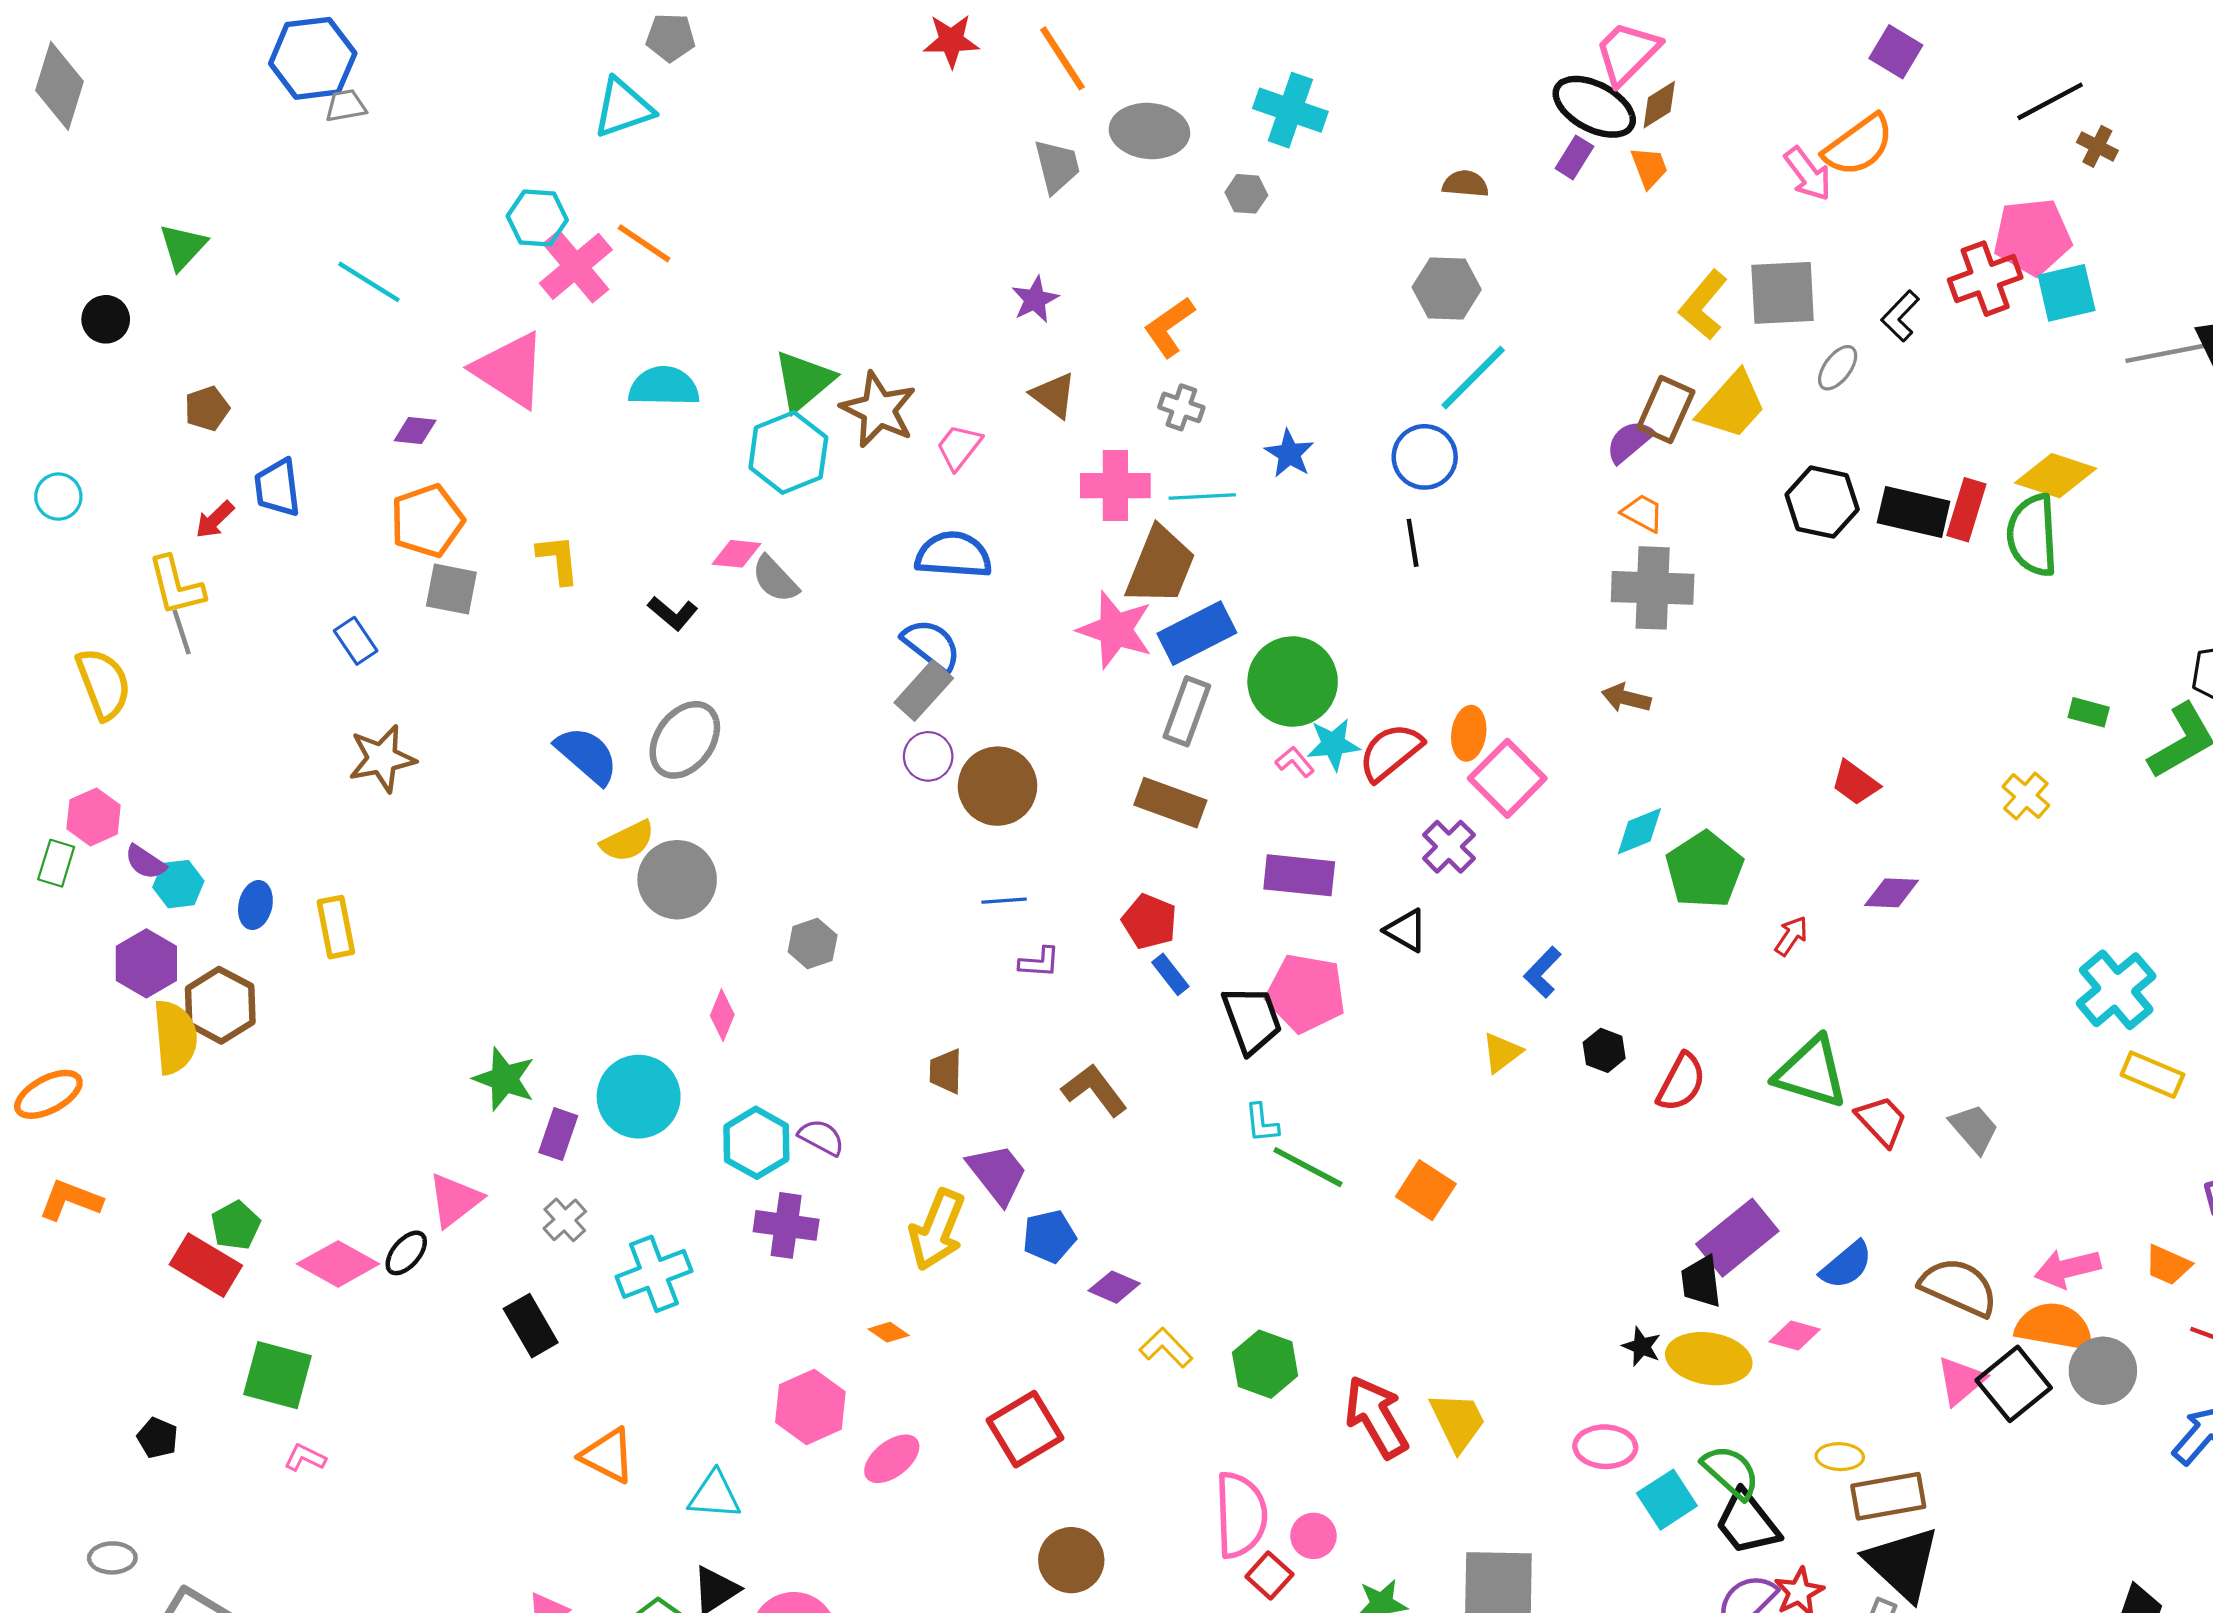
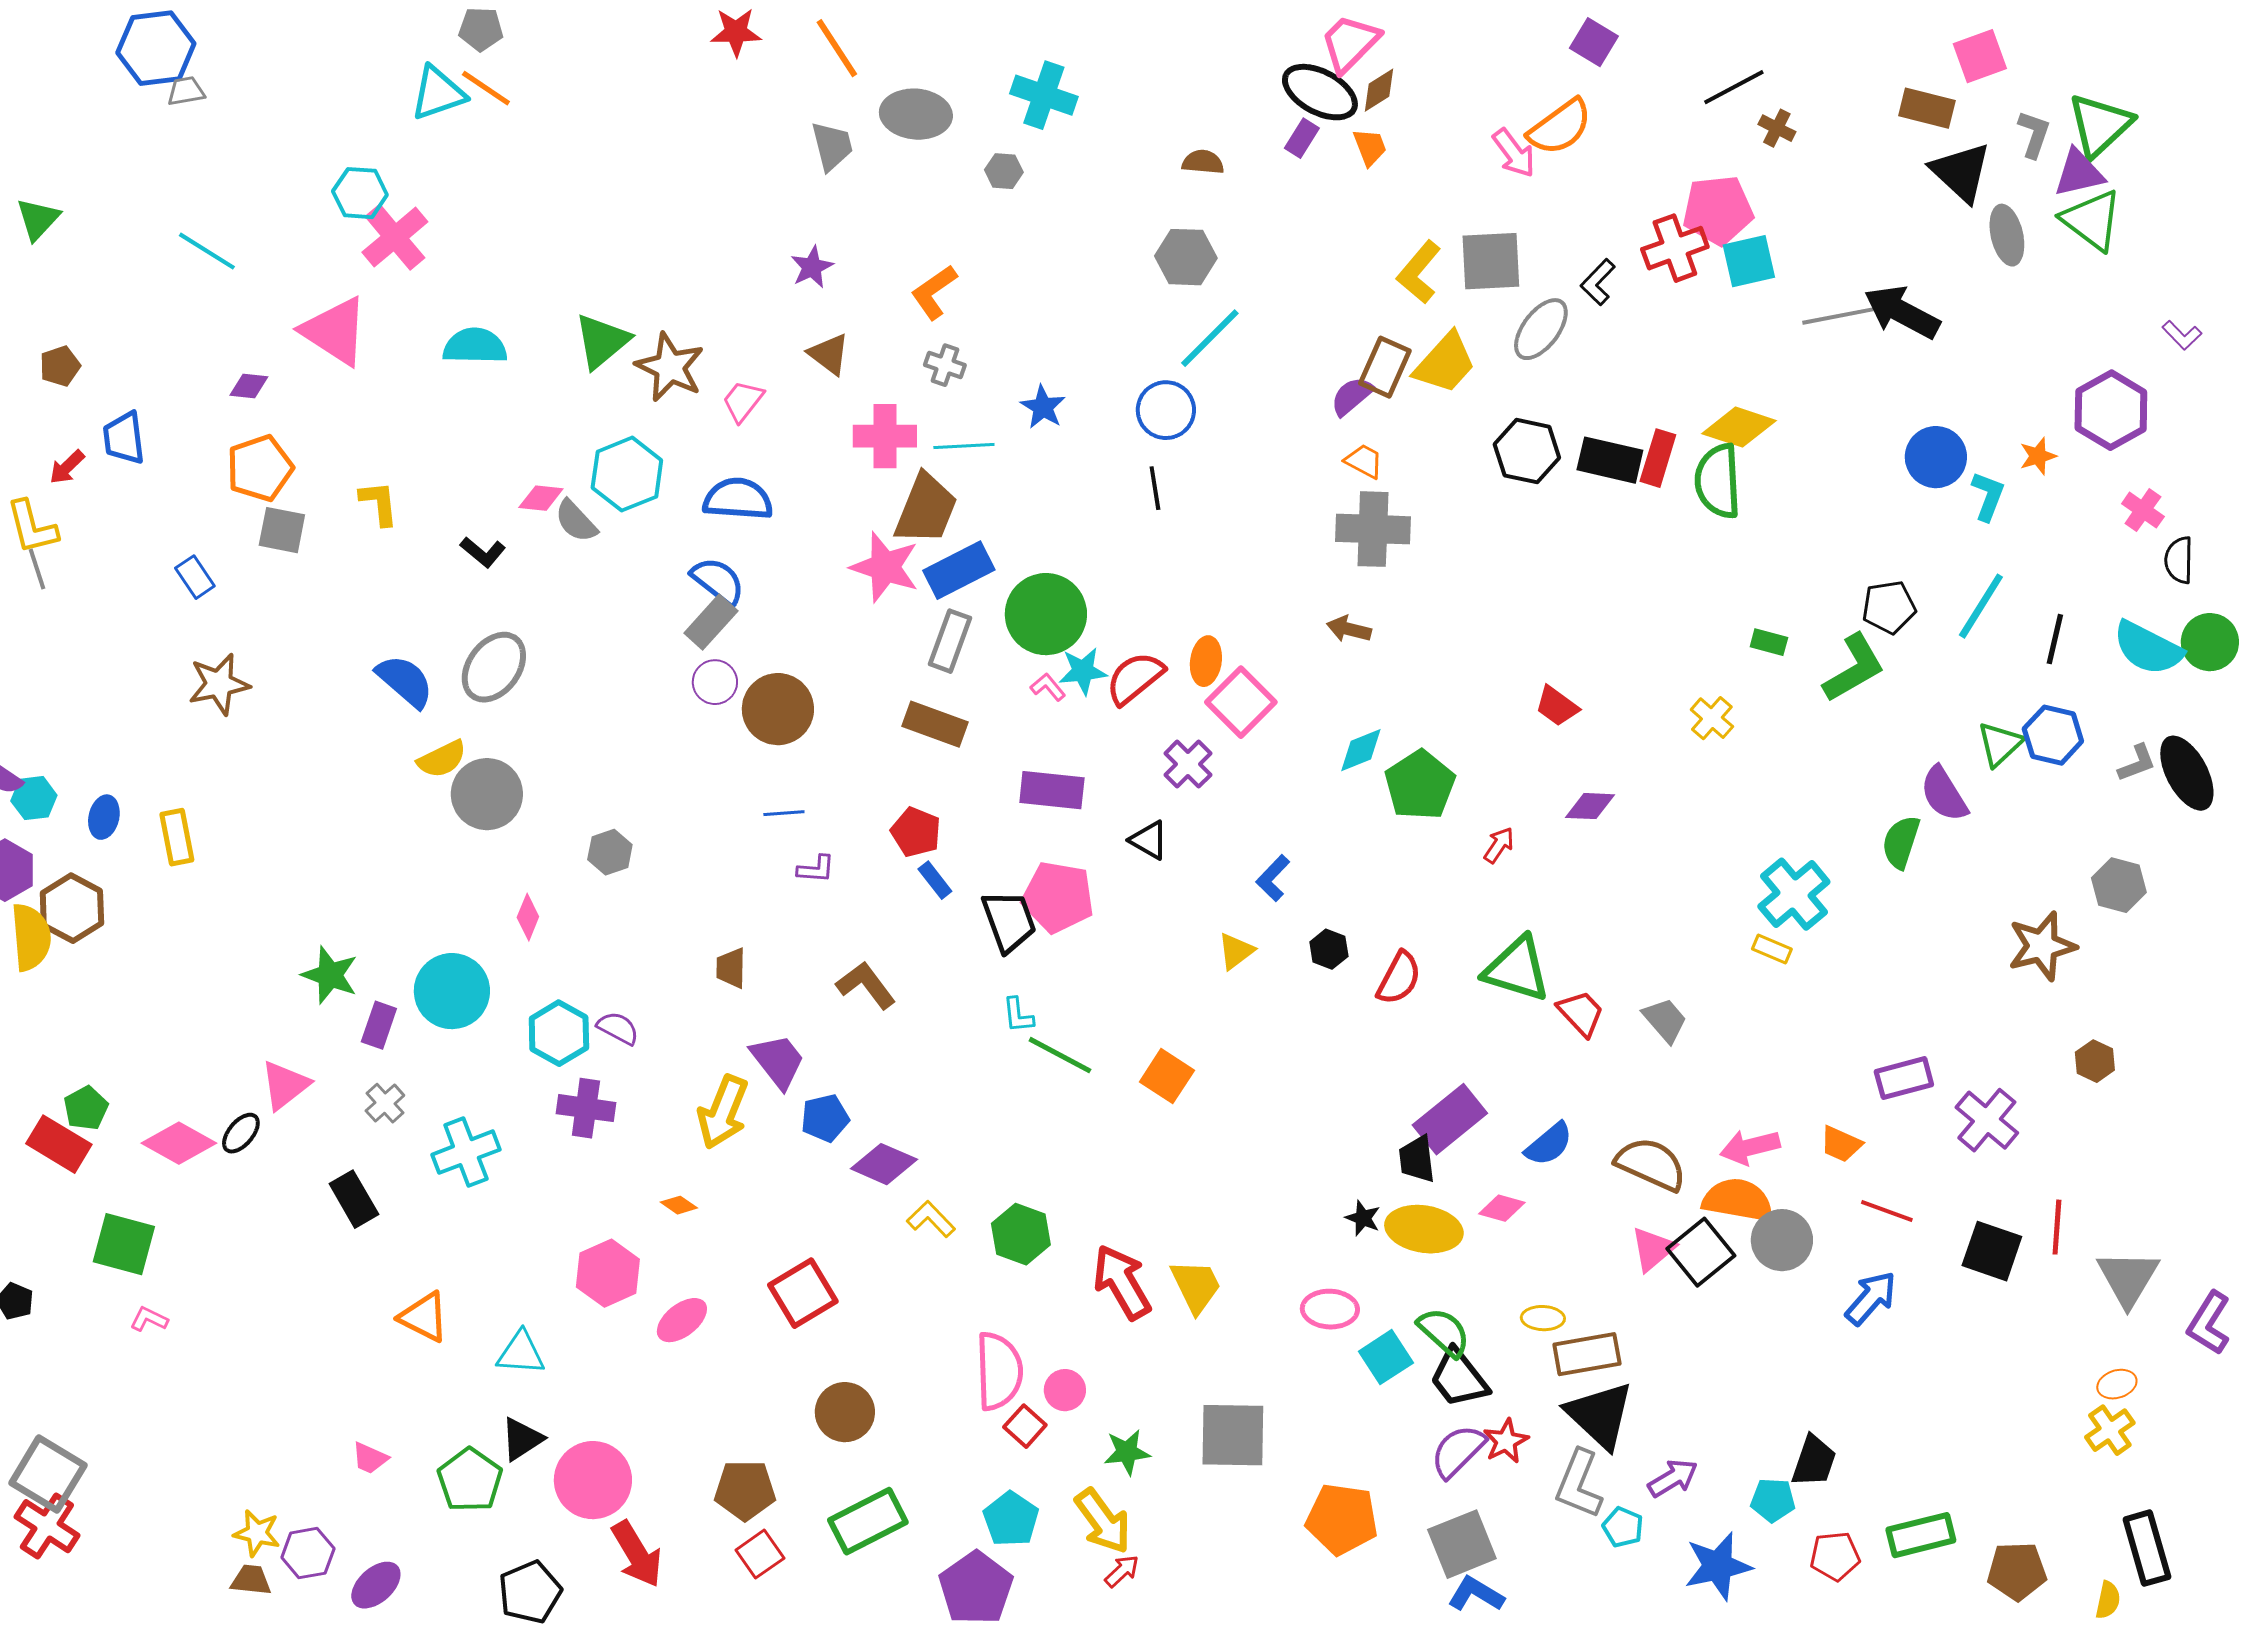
orange line: (644, 243) -> (486, 88), moved
gray ellipse: (1838, 368) -> (1541, 329), size x1.5
cyan hexagon: (788, 453) -> (627, 474), moved
yellow rectangle: (2152, 1075) -> (1772, 949), moved, size x0.7
purple diamond: (1114, 1287) -> (884, 1164), size x1.4

